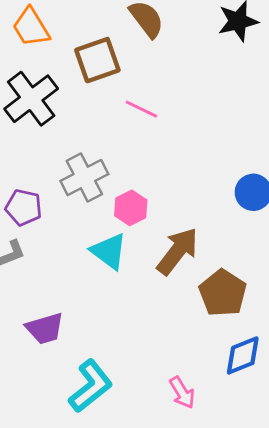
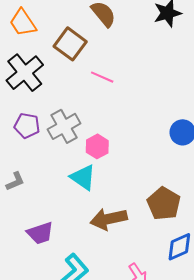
brown square: (97, 60) -> (70, 44), turned -32
purple pentagon: (24, 207) -> (27, 126), moved
brown arrow: (178, 251) -> (109, 219), moved, turned -138

